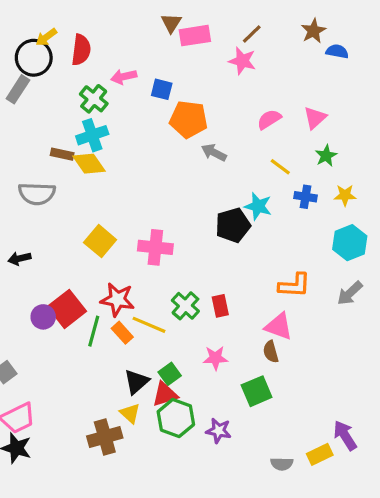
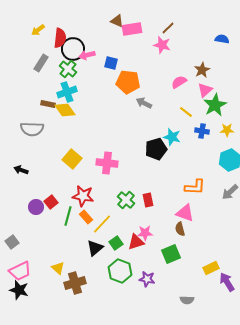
brown triangle: (171, 23) -> (117, 21), turned -40
brown star: (313, 31) -> (202, 70), moved
black circle: (34, 58) -> (73, 49), moved
gray rectangle: (18, 89) -> (41, 63), moved
pink triangle: (315, 118) -> (205, 90), moved
green star: (326, 156) -> (215, 105), size x1.6
black arrow: (19, 258) -> (21, 170), turned 32
red square: (67, 309) -> (51, 202), size x0.6
yellow line: (149, 325) -> (102, 224), moved, turned -70
red triangle: (165, 394) -> (136, 242), moved
yellow triangle: (130, 413) -> (58, 268), moved
yellow rectangle: (320, 454) -> (211, 268), moved

